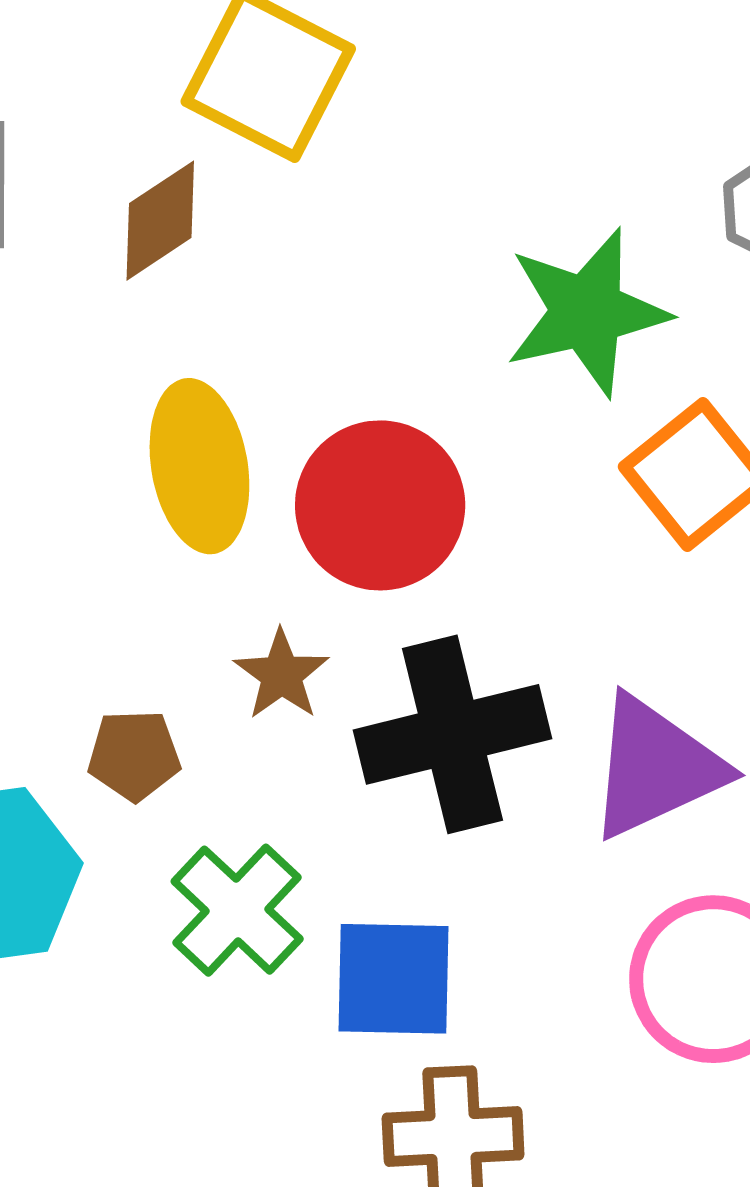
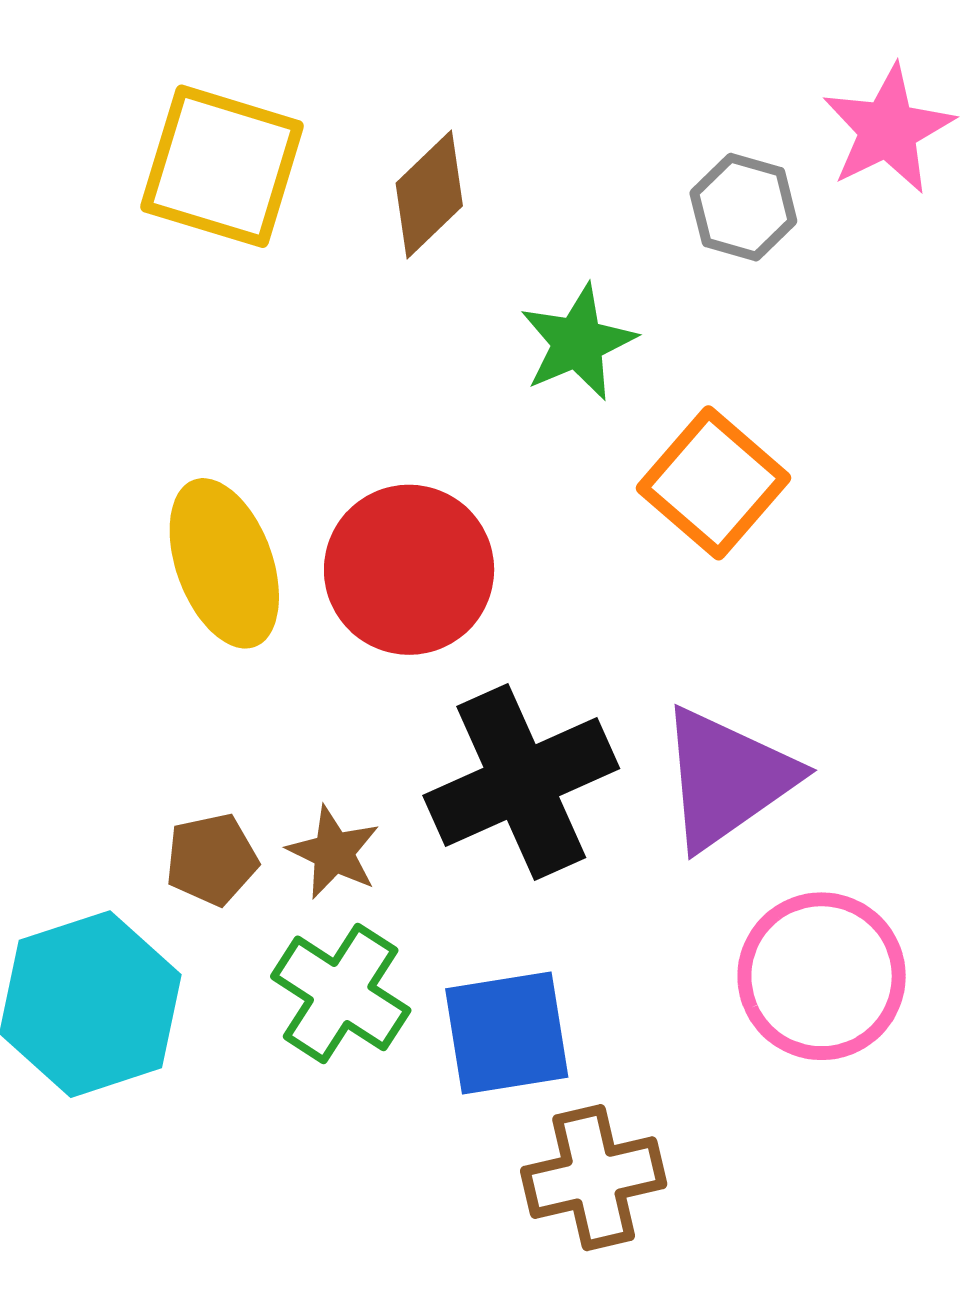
brown diamond: (160, 221) -> (429, 194), moved
green star: (587, 312) -> (578, 343), size x0.7
brown star: (281, 675) -> (334, 852), moved

